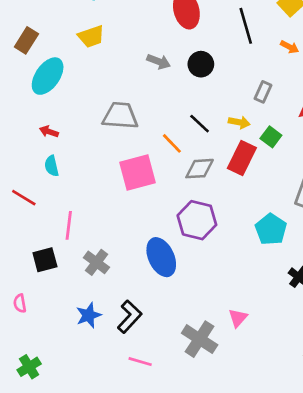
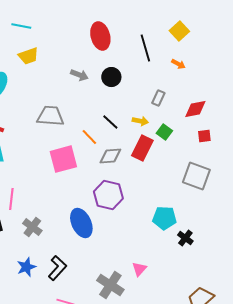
cyan pentagon: (271, 229) -> (164, 218), moved, turned -30

